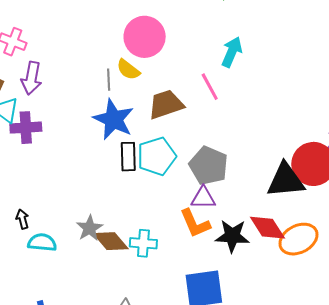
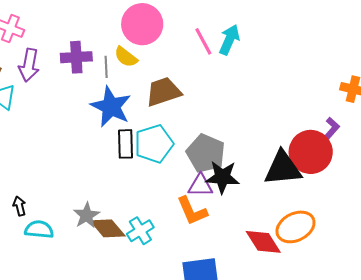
pink line: (210, 87) -> (203, 41), moved
purple cross: (26, 128) -> (76, 57), moved
red diamond: (267, 228) -> (263, 242), moved
black star: (232, 236) -> (222, 177), moved
cyan cross: (143, 243) -> (140, 231), turned -36

